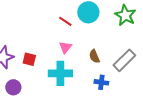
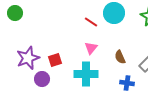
red square: (29, 59) -> (55, 60), turned -32
purple circle: (13, 87) -> (42, 79), moved

